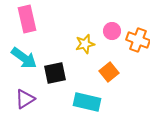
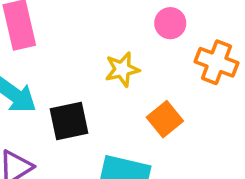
pink circle: (112, 31) -> (170, 23), moved

